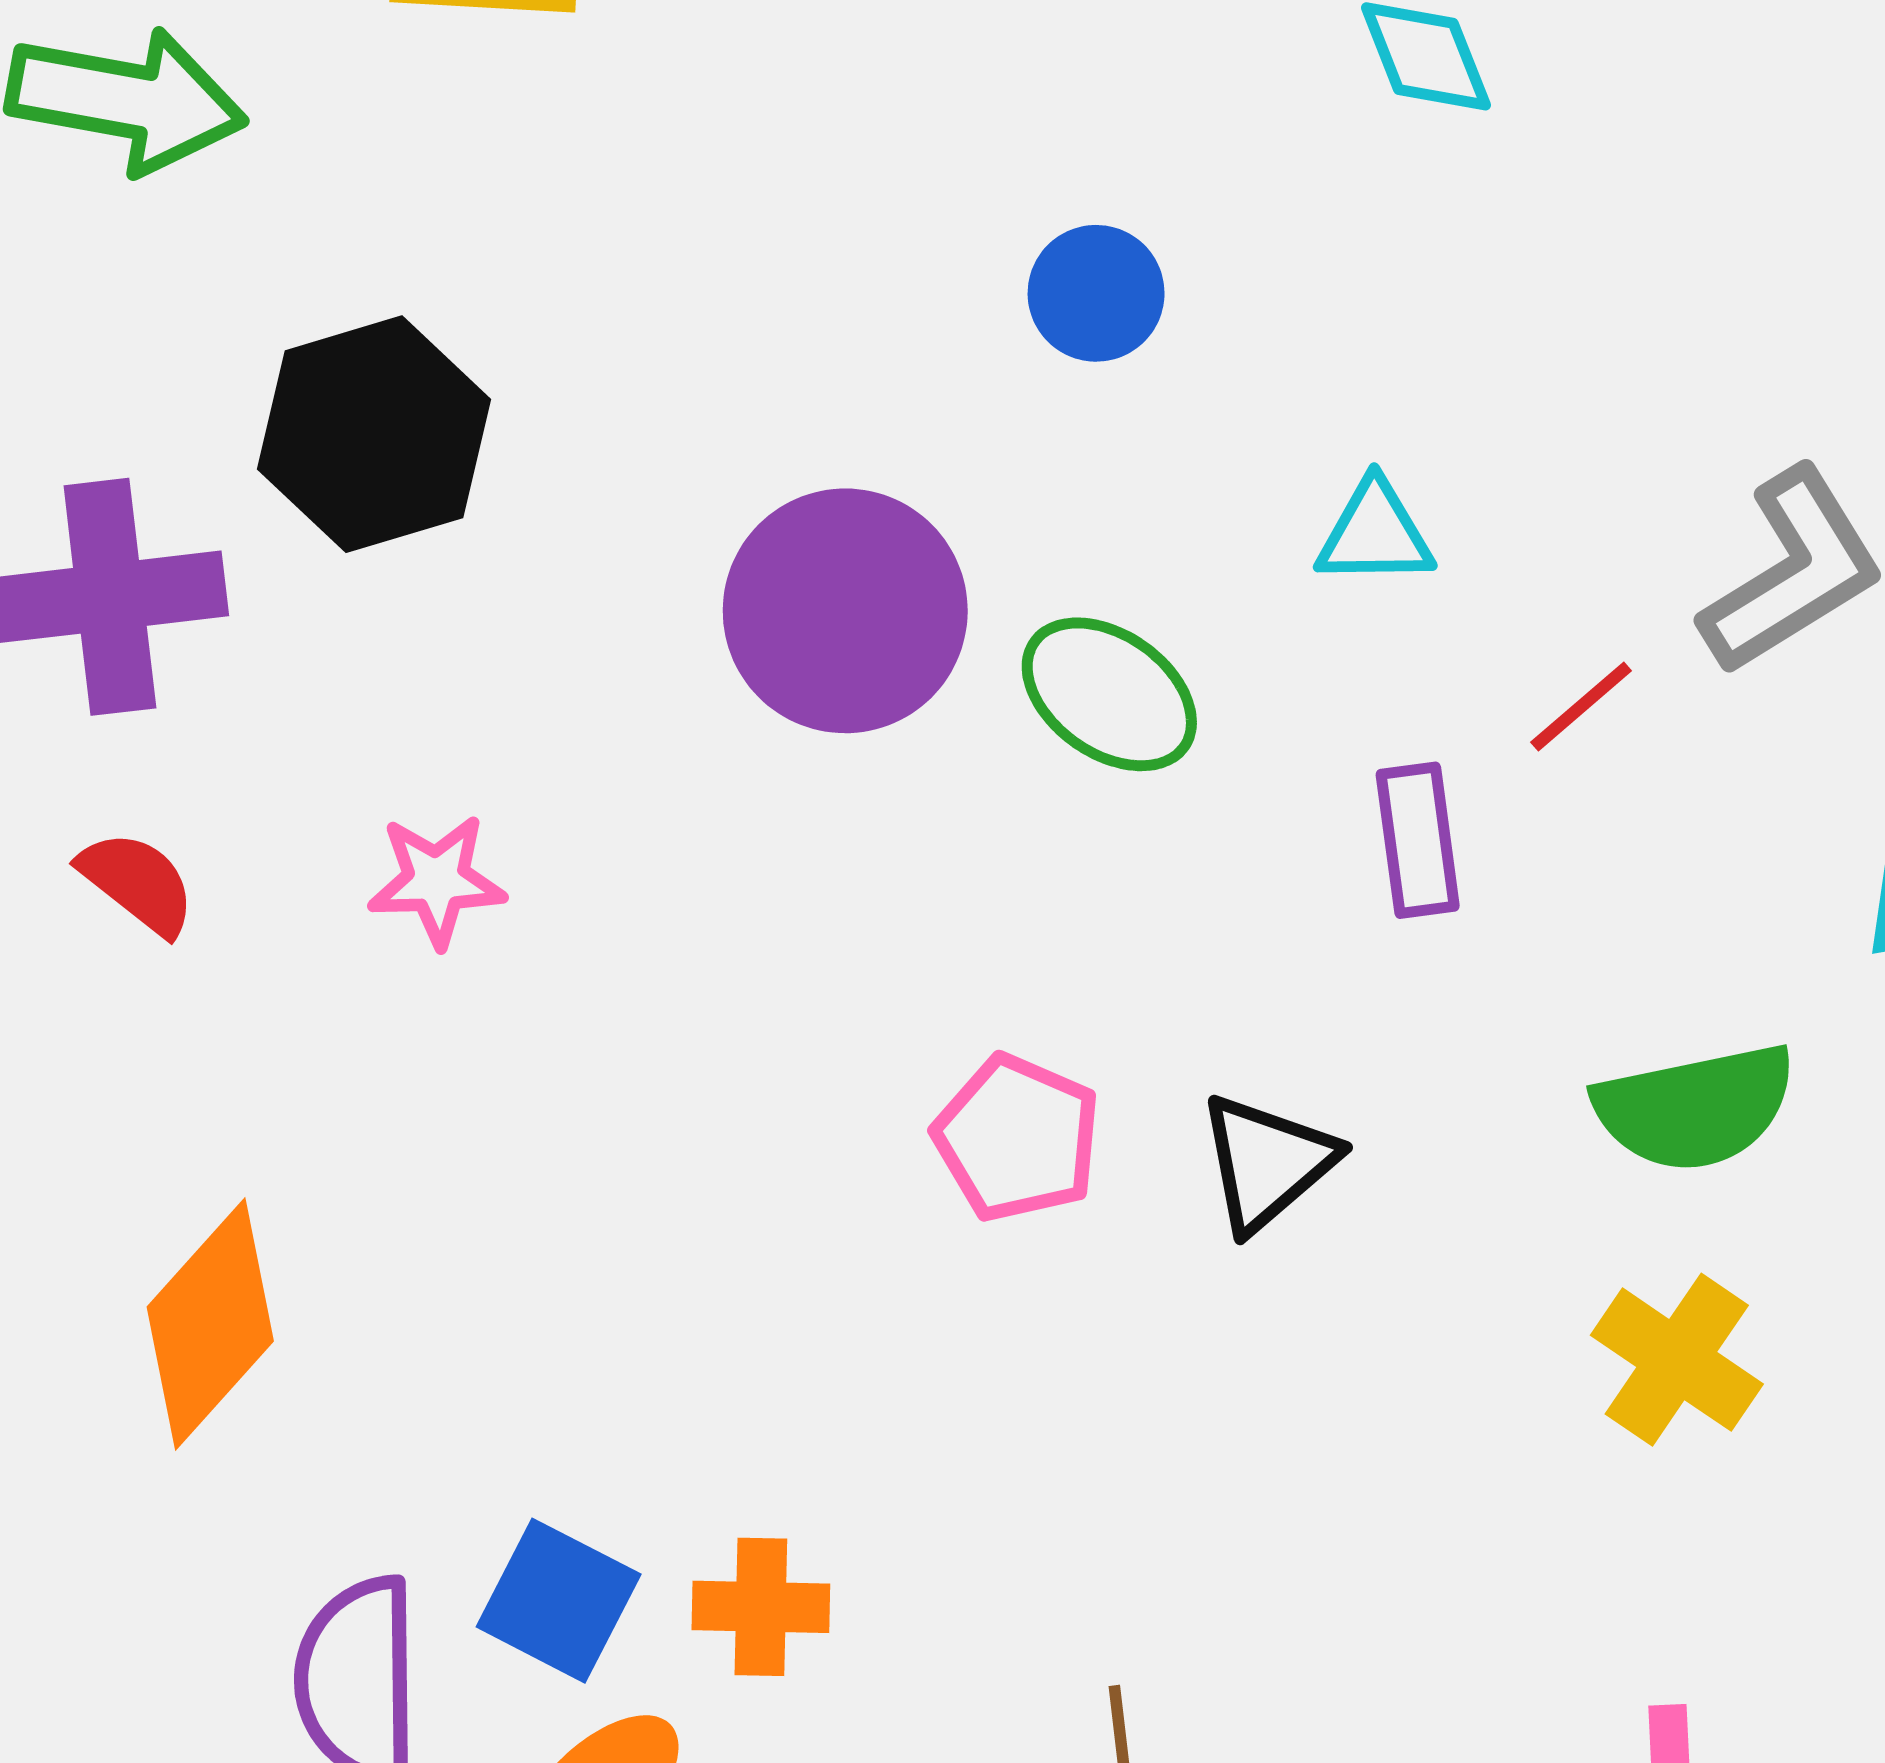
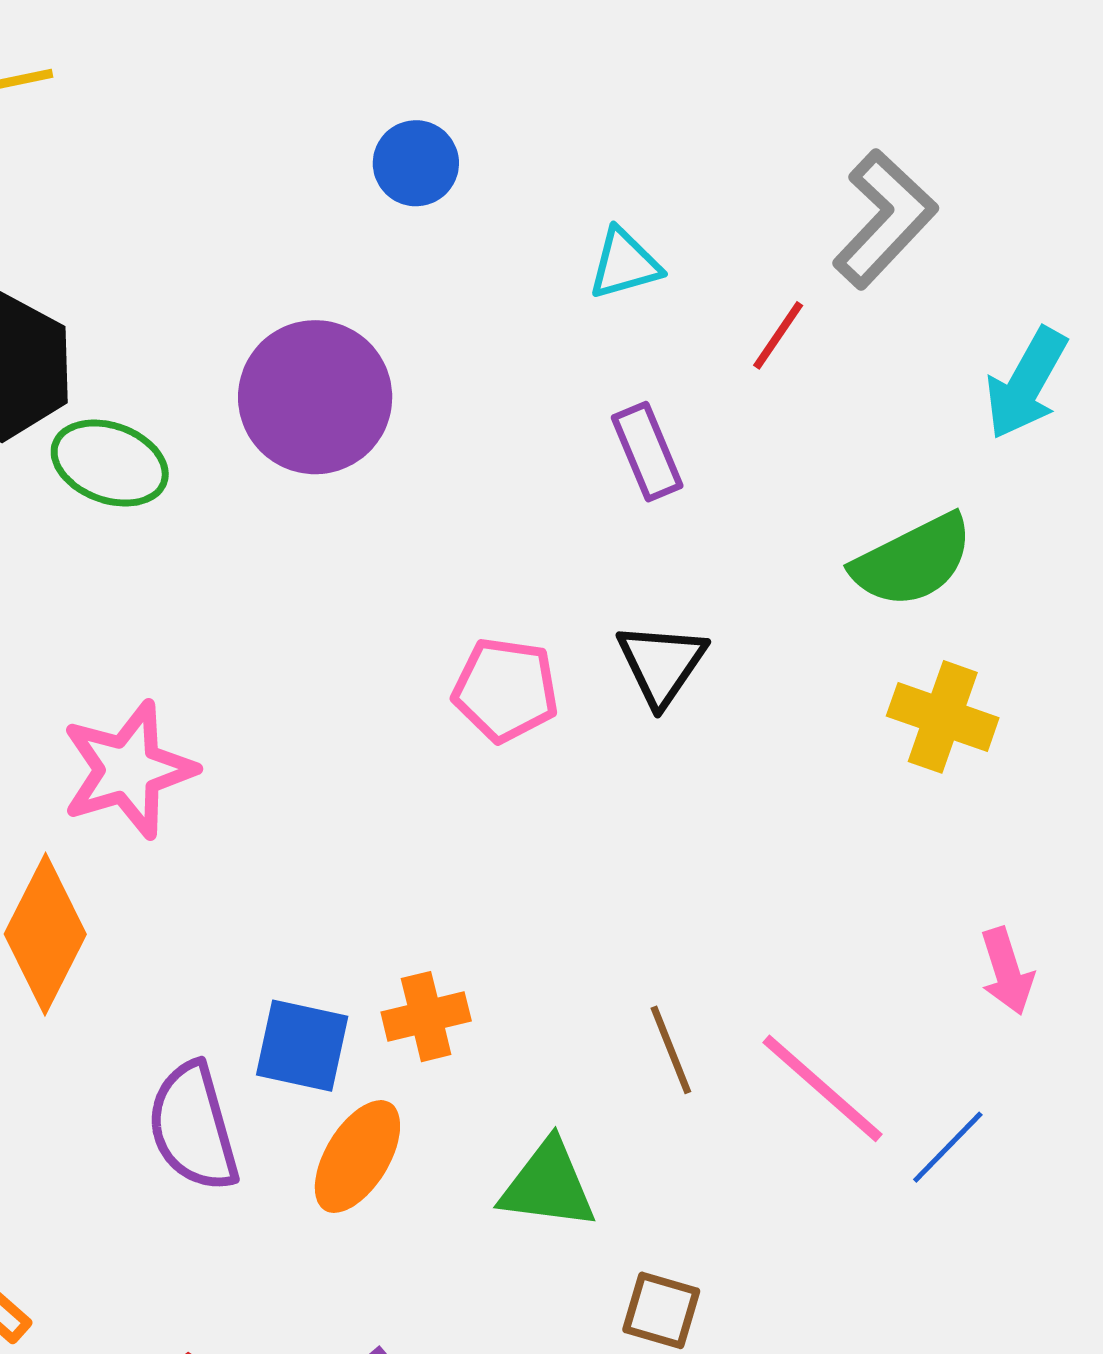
green ellipse: (1109, 694) -> (110, 463), moved
purple rectangle: (1418, 840) -> (647, 452), moved
pink star: (437, 881) -> (128, 770), moved, size x1.6

